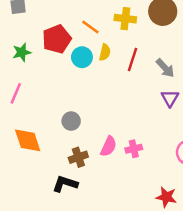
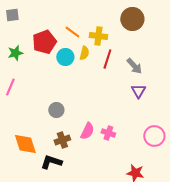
yellow cross: (125, 19) -> (98, 36), moved
orange diamond: (28, 140) -> (25, 144), moved
pink cross: (134, 149) -> (108, 133), turned 32

